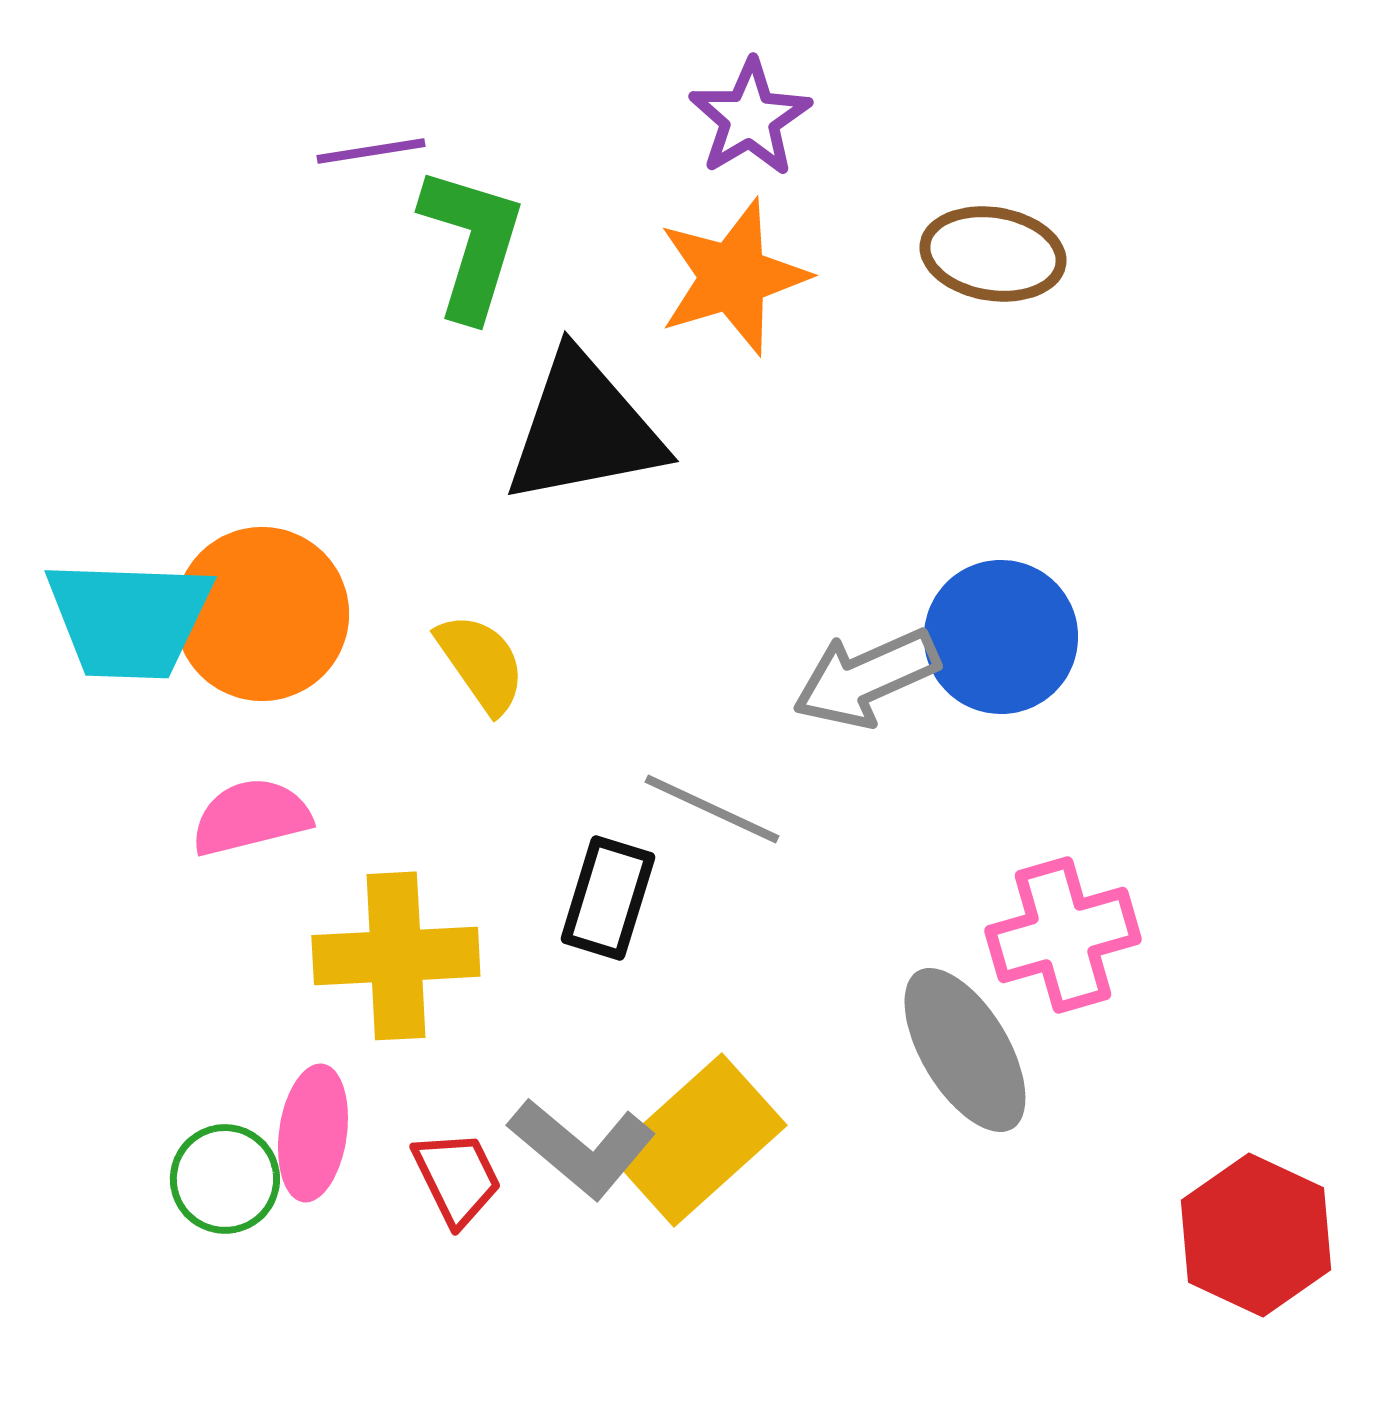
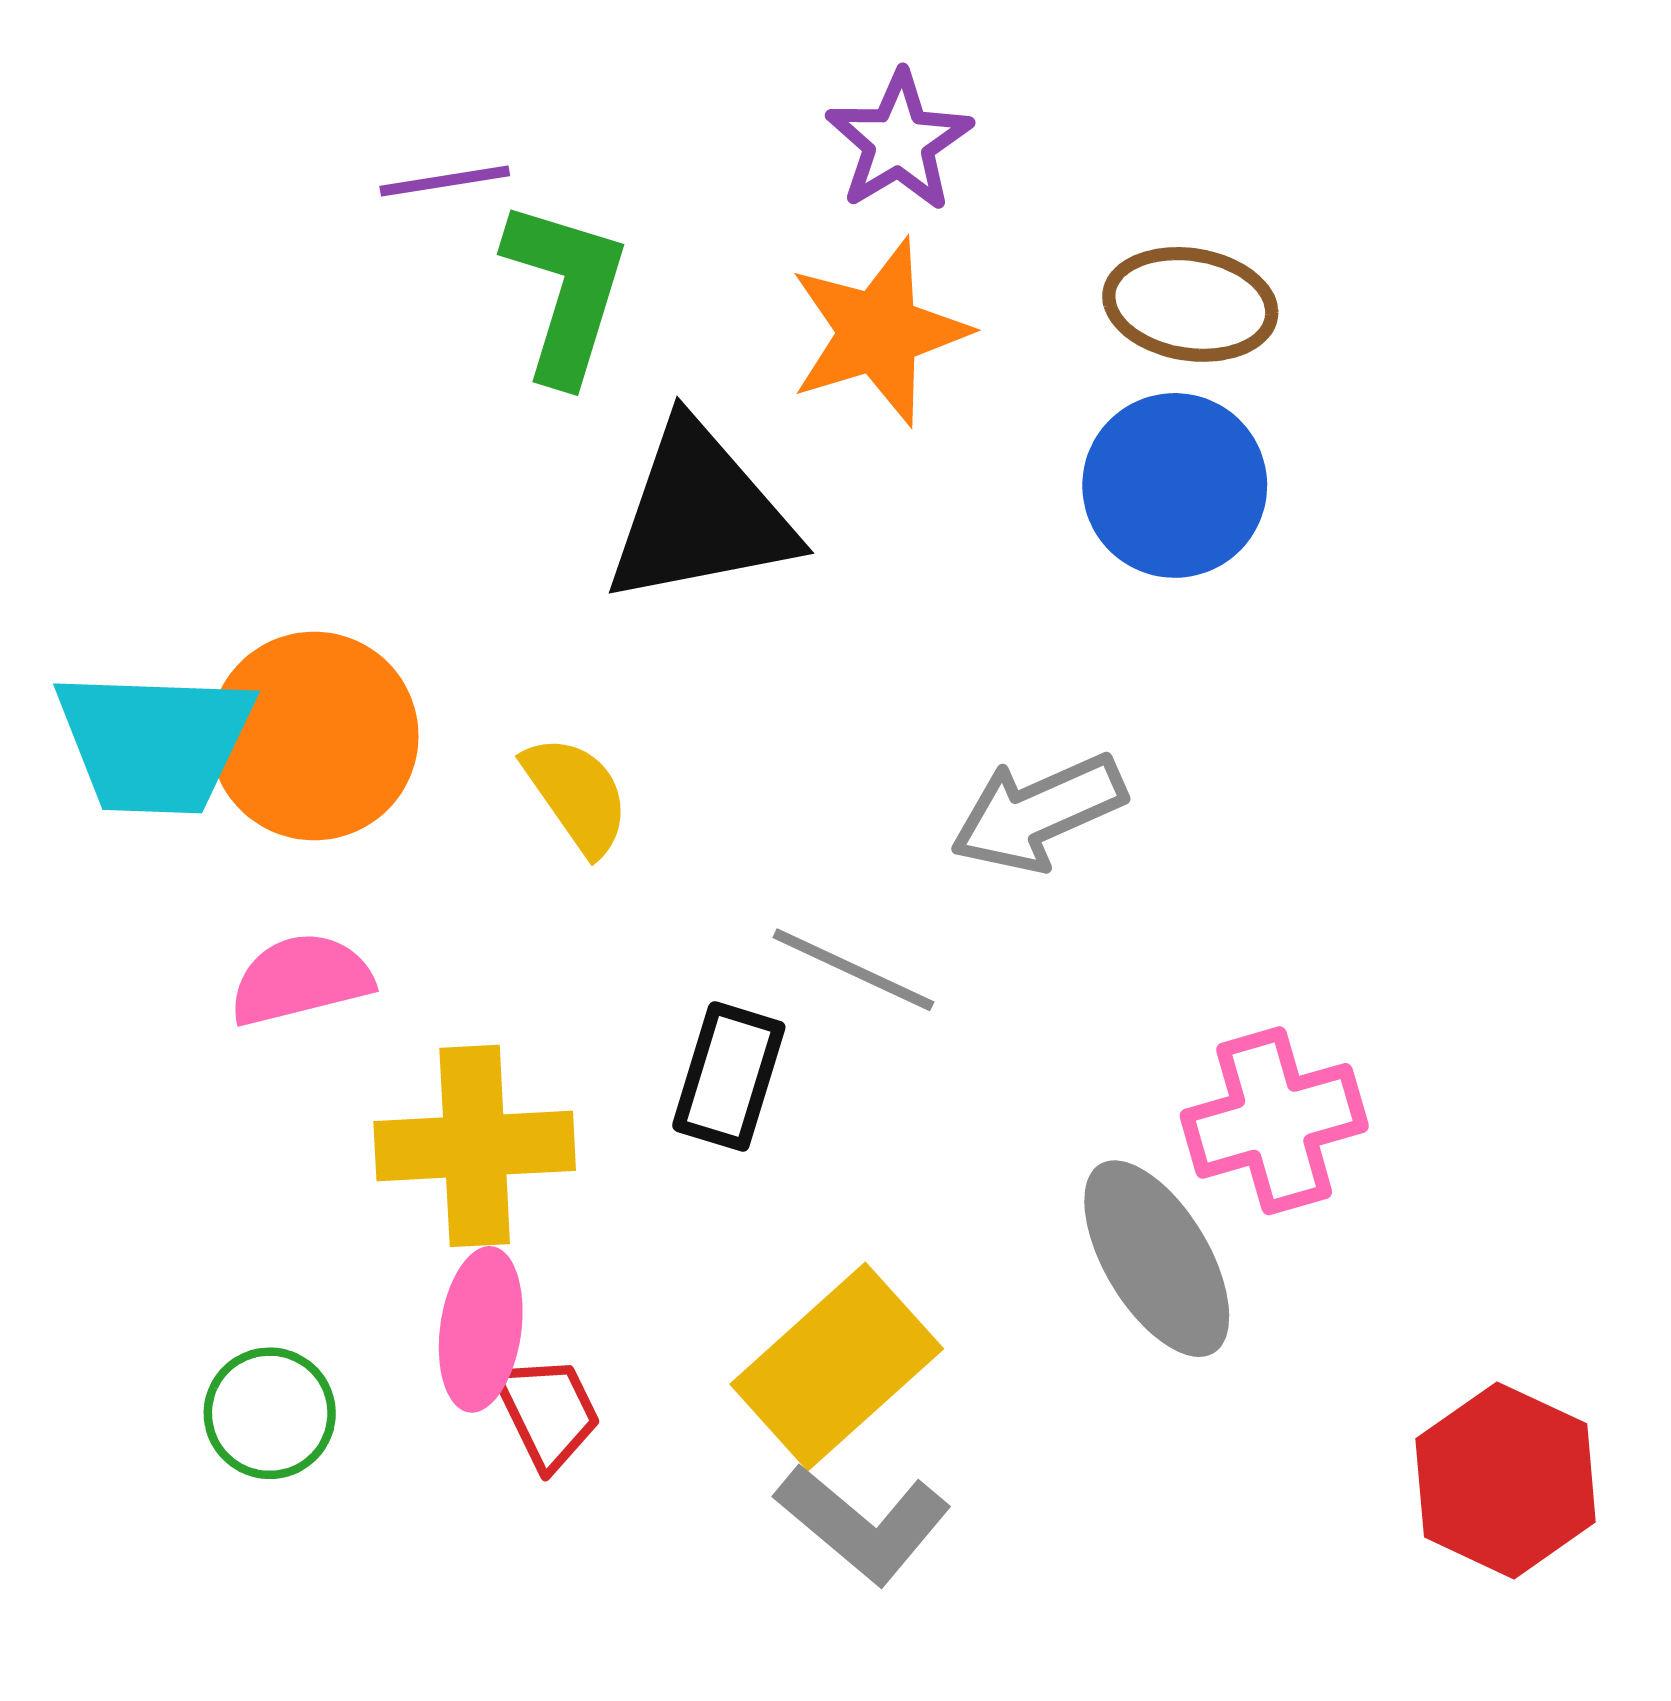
blue circle: (1001, 637) -> (1175, 485), moved
pink ellipse: (313, 1133) -> (481, 1329), moved
gray L-shape: (582, 1148) -> (863, 1524), moved

